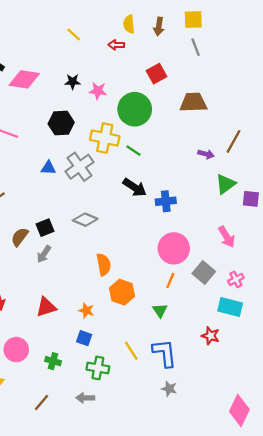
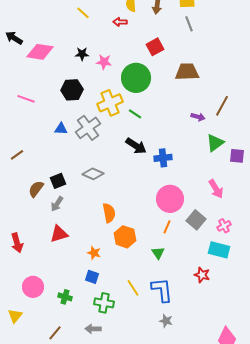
yellow cross: (105, 138) -> (110, 103), turned -35
red triangle: (46, 307) -> (59, 234), moved

